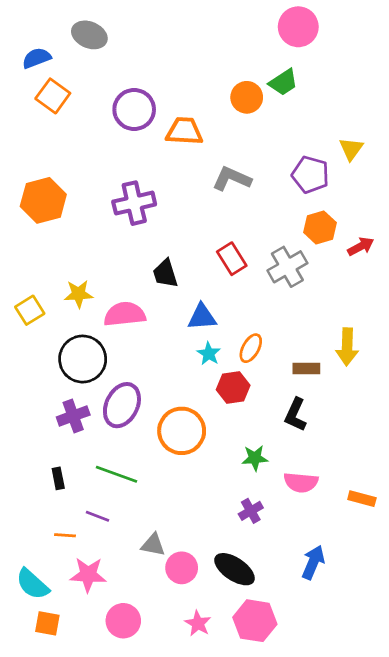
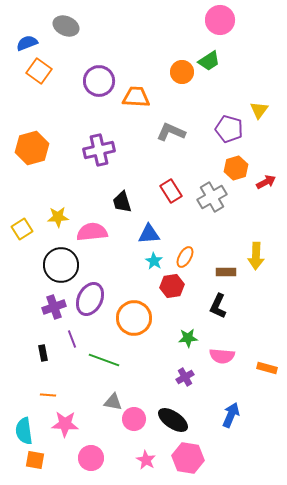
green line: (117, 474) -> (104, 360), moved
purple line: (98, 516) -> (72, 339), moved, turned 48
cyan semicircle: (32, 584) -> (24, 431), turned 40

